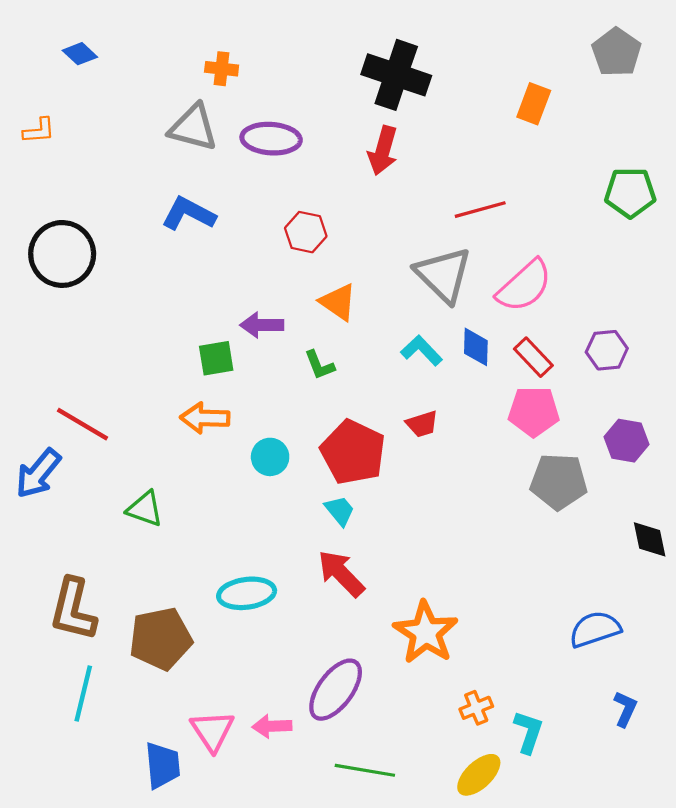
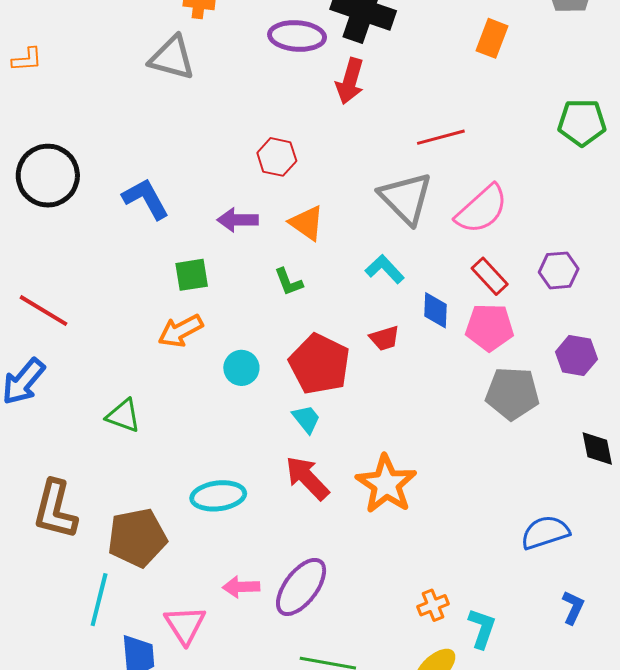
purple ellipse: (271, 139) -> (297, 36), moved
blue L-shape: (189, 214) -> (146, 199), moved, turned 33
purple arrow: (262, 325) -> (238, 220), moved
blue diamond: (476, 347) -> (436, 310), moved
orange arrow: (205, 418) -> (181, 331), turned -30
red line: (82, 424) -> (44, 311), moved
orange star: (426, 633) -> (386, 484), moved
cyan line: (83, 693) -> (99, 600), moved
pink arrow: (272, 726) -> (241, 587), moved

